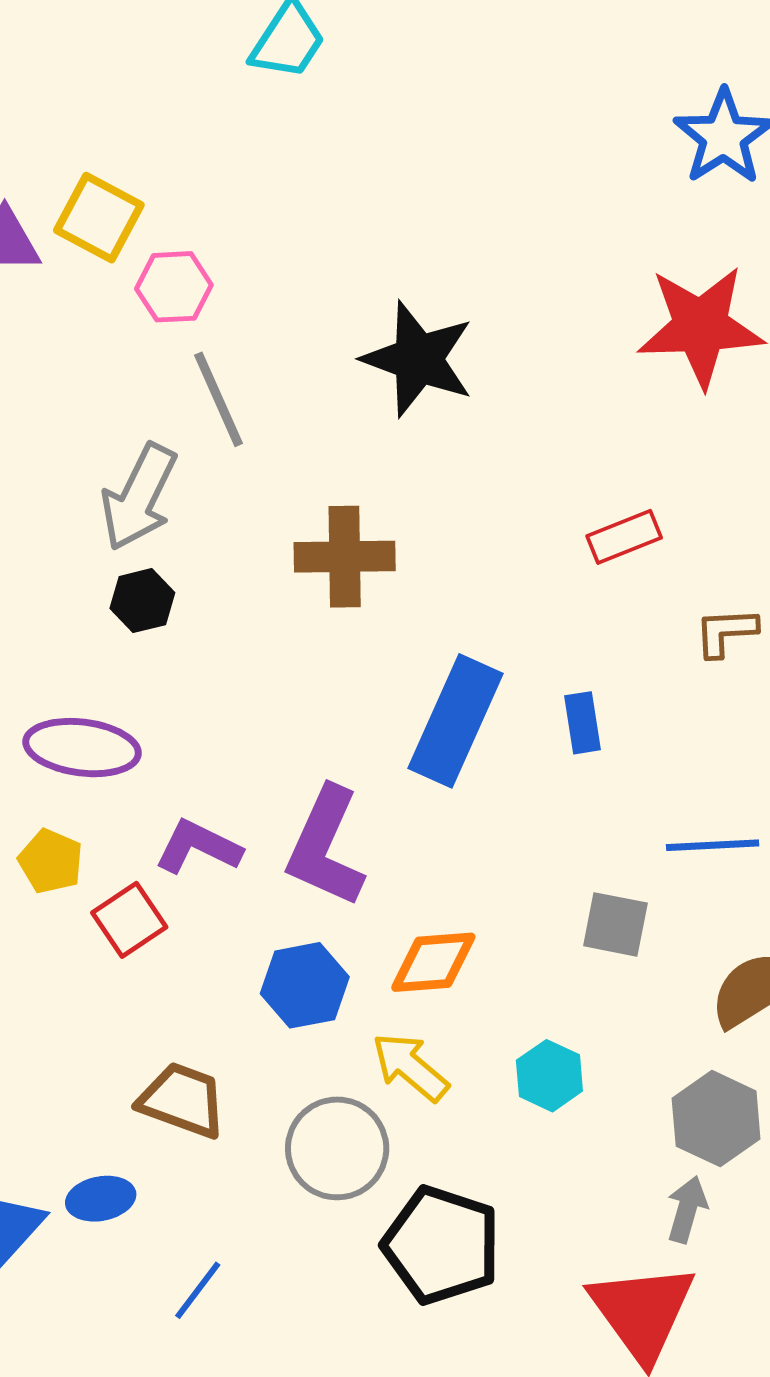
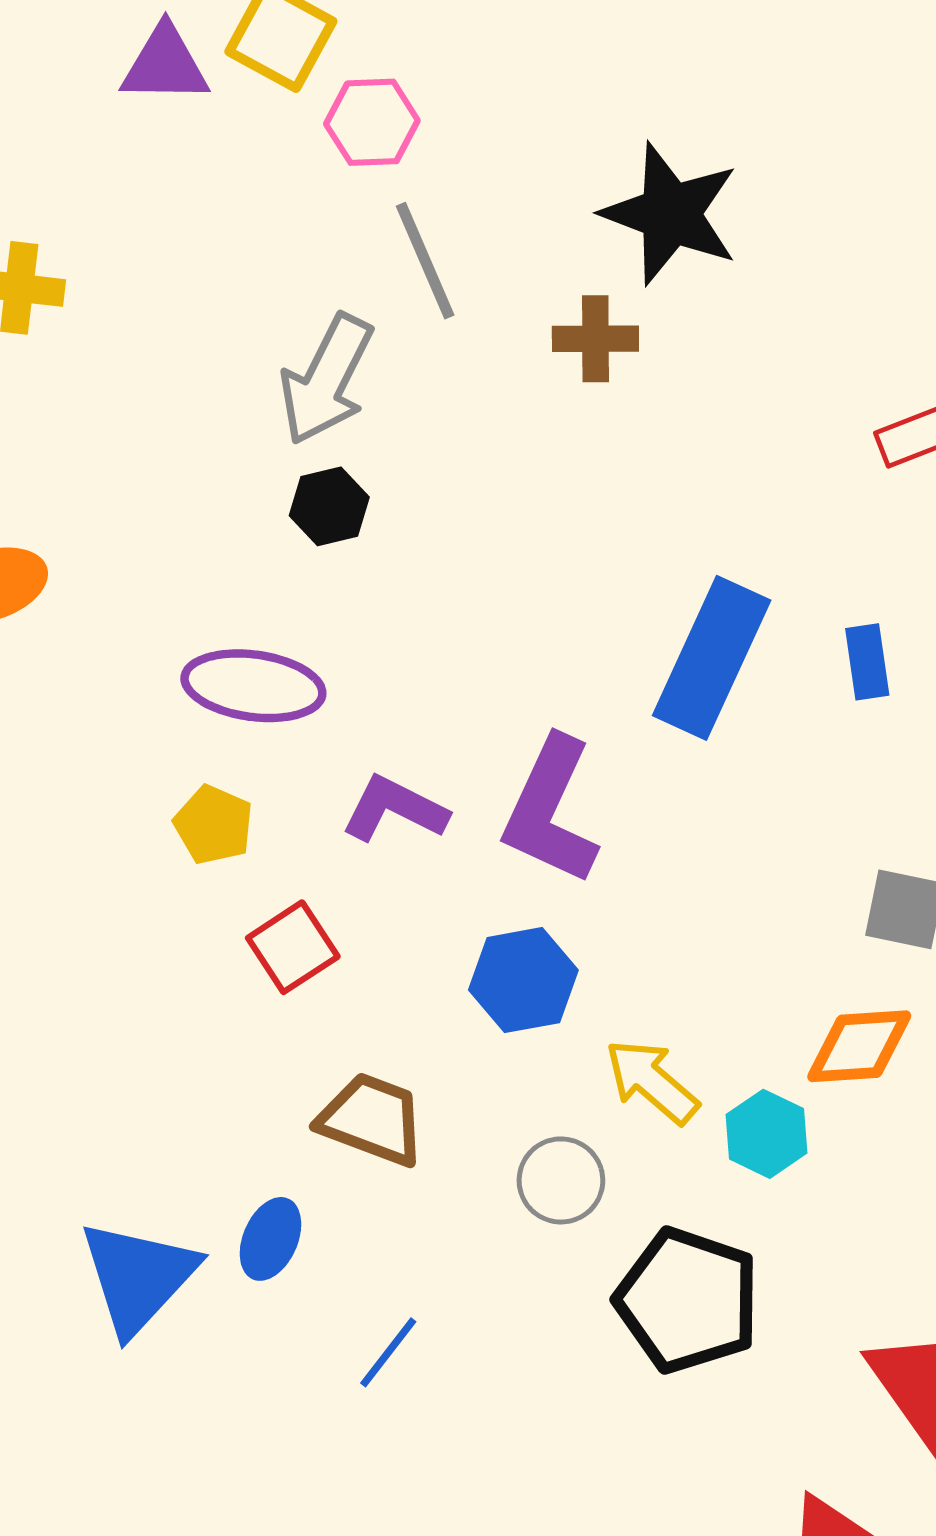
brown cross: (345, 557) -> (595, 339), moved, size x0.7
red square: (129, 920) -> (293, 947), moved
orange diamond: (433, 962) -> (859, 1046), moved
cyan hexagon: (549, 1076) -> (766, 1134), moved
gray circle: (337, 1148) -> (561, 1180), size x0.7
blue ellipse: (101, 1199) -> (270, 1239), turned -56

